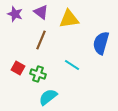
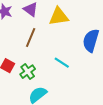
green cross: (38, 74) -> (28, 72), turned 35

